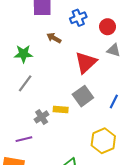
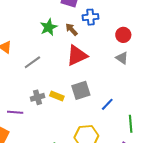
blue cross: (78, 18) -> (90, 17), moved
green star: (23, 54) -> (49, 27), moved, turned 30
red triangle: (86, 62) -> (77, 55), moved

